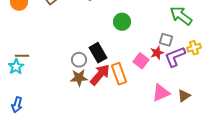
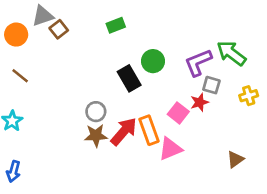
black rectangle: (98, 53) -> (129, 78), moved
brown line: (22, 56) -> (20, 76), moved, turned 40
purple L-shape: (175, 57) -> (198, 62), moved
pink triangle: (161, 93) -> (170, 149), moved

